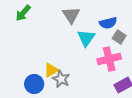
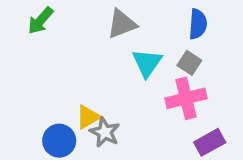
gray triangle: (71, 15) -> (122, 24), turned 42
blue semicircle: (108, 23) -> (198, 24), moved, turned -72
gray square: (119, 37) -> (189, 63), moved

